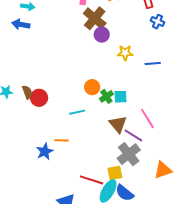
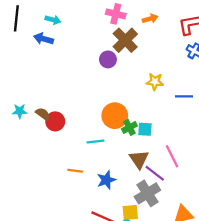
purple circle: (102, 35) -> (108, 59), moved
orange circle: (92, 87) -> (115, 116), size x1.5
brown semicircle: (27, 92) -> (43, 114), turned -40
blue star: (45, 151) -> (106, 180), moved

